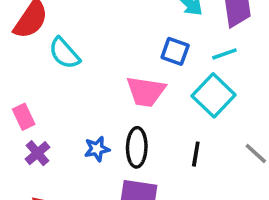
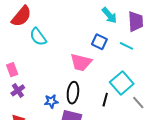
cyan line: (224, 54) -> (126, 46), turned 40
cyan square: (214, 95) -> (122, 83), moved
blue star: (97, 149) -> (51, 101), moved

